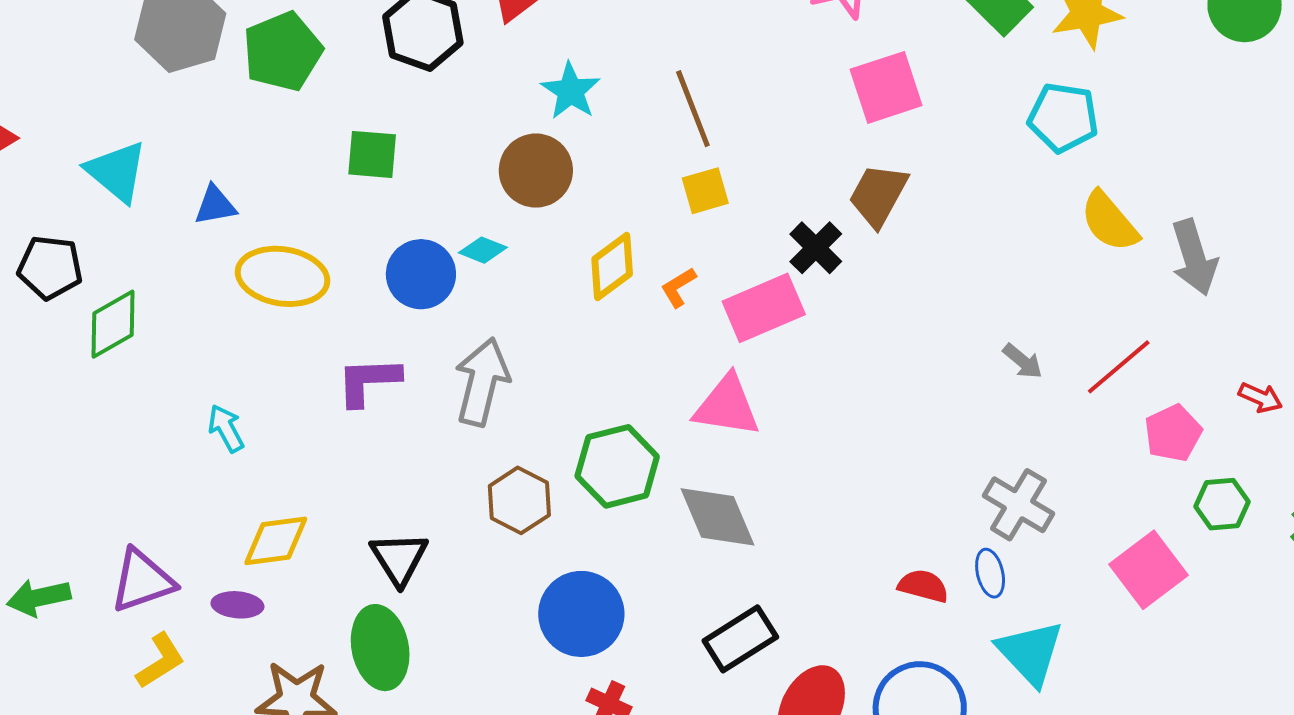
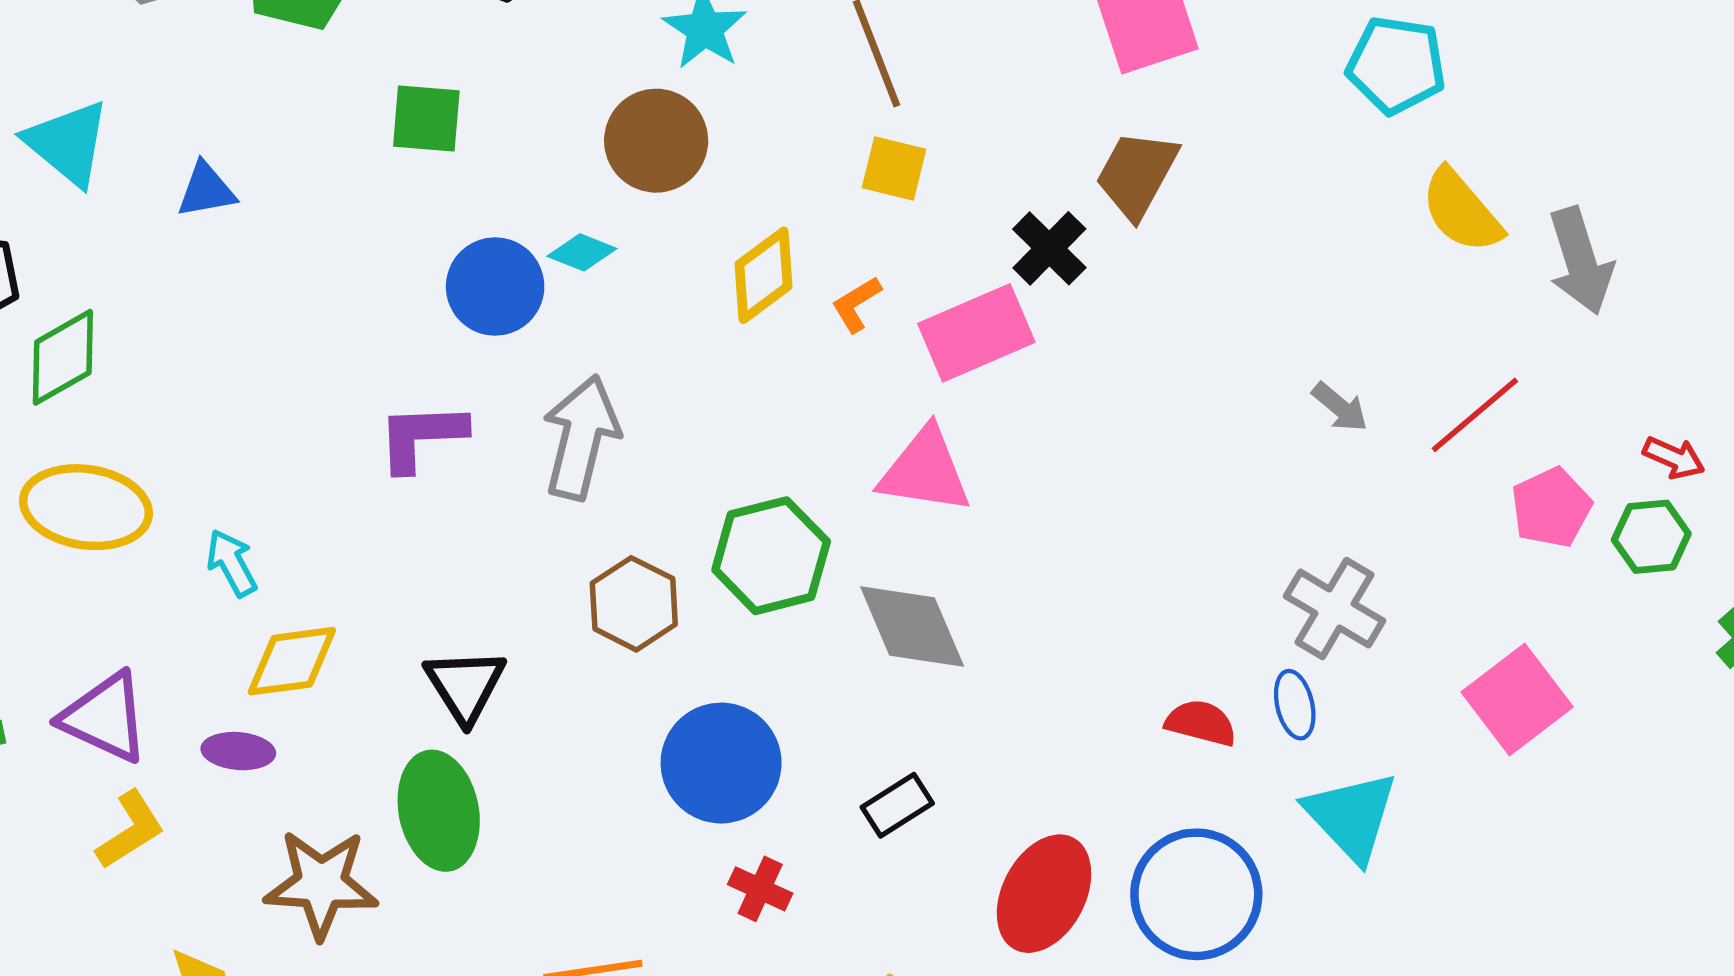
yellow square: (705, 191) -> (894, 169), turned 30
yellow ellipse: (283, 276) -> (86, 507), moved
cyan arrow: (226, 428) -> (232, 563), moved
green hexagon: (1222, 504) -> (1651, 537), moved
purple triangle: (142, 581) -> (105, 717), turned 44
black rectangle: (740, 639) -> (897, 805), moved, size x0.7

